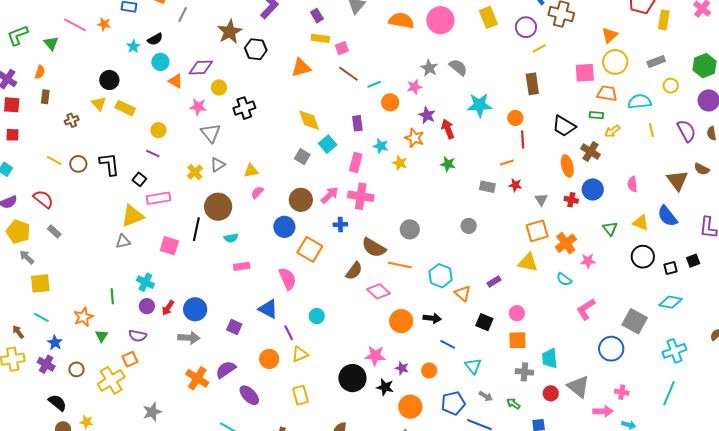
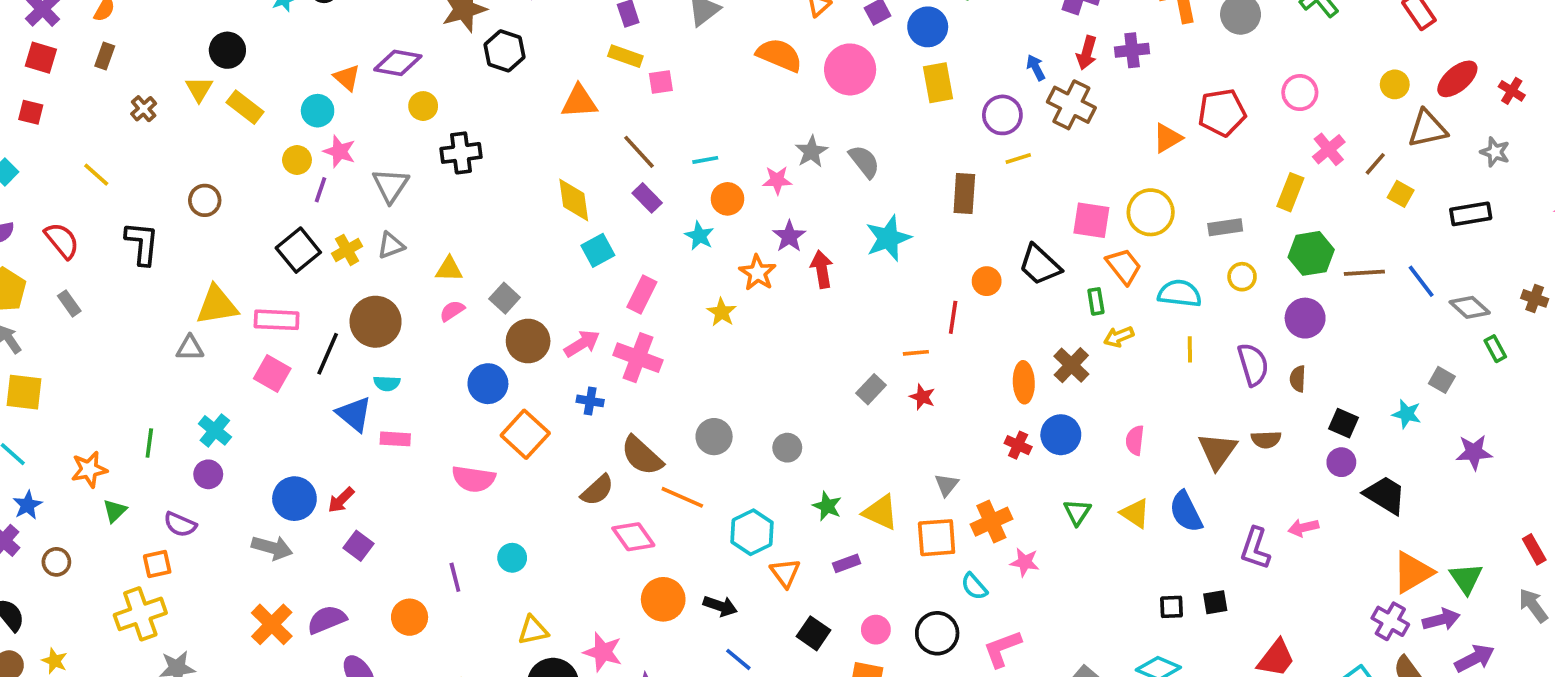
yellow rectangle: (664, 20) -> (1290, 192), moved
orange triangle: (610, 35) -> (1167, 138), moved
cyan circle: (160, 62) -> (318, 111), moved
brown line: (348, 74) -> (639, 152), moved
brown rectangle: (532, 84) -> (964, 193), moved
orange trapezoid: (607, 93) -> (1124, 266), turned 30
cyan star: (480, 105) -> (888, 238), turned -30
pink star: (198, 107) -> (339, 151), moved
green rectangle: (596, 115) -> (1096, 301), turned 64
orange circle: (515, 118) -> (987, 281), moved
brown cross: (72, 120) -> (144, 109), turned -32
purple rectangle: (357, 123) -> (647, 198), moved, turned -49
black trapezoid: (564, 126) -> (1040, 265), moved
cyan star: (381, 146) -> (699, 236), moved
purple line: (153, 154) -> (321, 190), moved, turned 72
gray square: (302, 157) -> (505, 298), moved
brown circle: (78, 164) -> (205, 200), moved
black L-shape: (109, 164) -> (142, 243), moved
green star: (448, 164) -> (827, 506), moved
brown semicircle: (702, 169) -> (1266, 440), turned -42
black square: (139, 179) -> (298, 250), moved, size x1.6
gray rectangle: (487, 187) -> (871, 389), turned -70
pink rectangle: (158, 198) -> (277, 320), moved
gray triangle: (541, 200) -> (946, 485), moved
gray circle: (469, 226) -> (787, 448), moved
orange square: (537, 231) -> (937, 538), moved
black circle: (643, 257) -> (937, 633), moved
yellow triangle: (528, 262) -> (881, 512), moved
pink semicircle: (287, 279) -> (474, 479), turned 110
red arrow: (168, 308) -> (341, 500), moved
blue triangle: (268, 309) -> (354, 414), moved
yellow triangle: (300, 354) -> (533, 630), moved
yellow cross: (111, 380) -> (140, 614), moved

